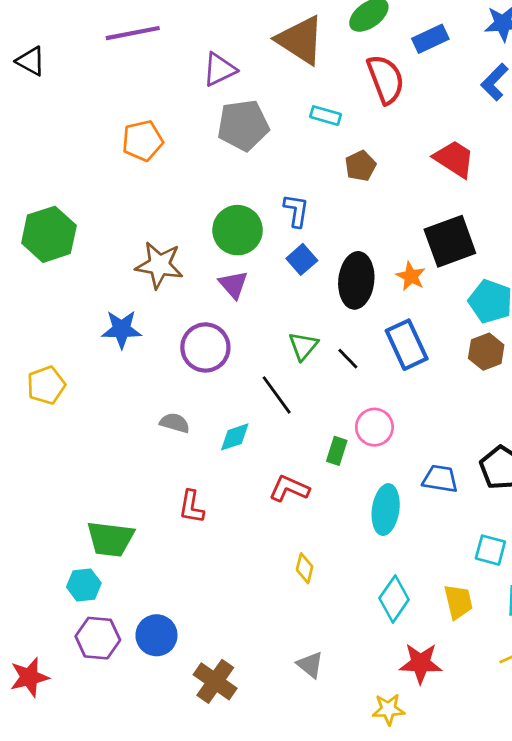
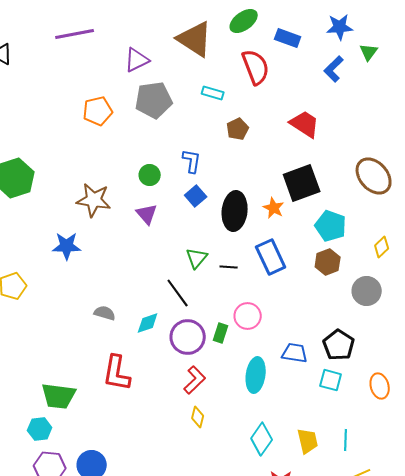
blue rectangle: (430, 39) -> (288, 38), turned 45
orange pentagon: (143, 141) -> (98, 111), moved
green circle: (238, 230) -> (150, 175), size x0.6
purple circle: (205, 347) -> (188, 337), moved
black line: (348, 359) -> (229, 267), turned -42
red L-shape: (289, 489) -> (195, 380), moved, turned 112
red L-shape: (191, 507) -> (117, 373), size x1.5
cyan square: (490, 550) -> (331, 380), moved

